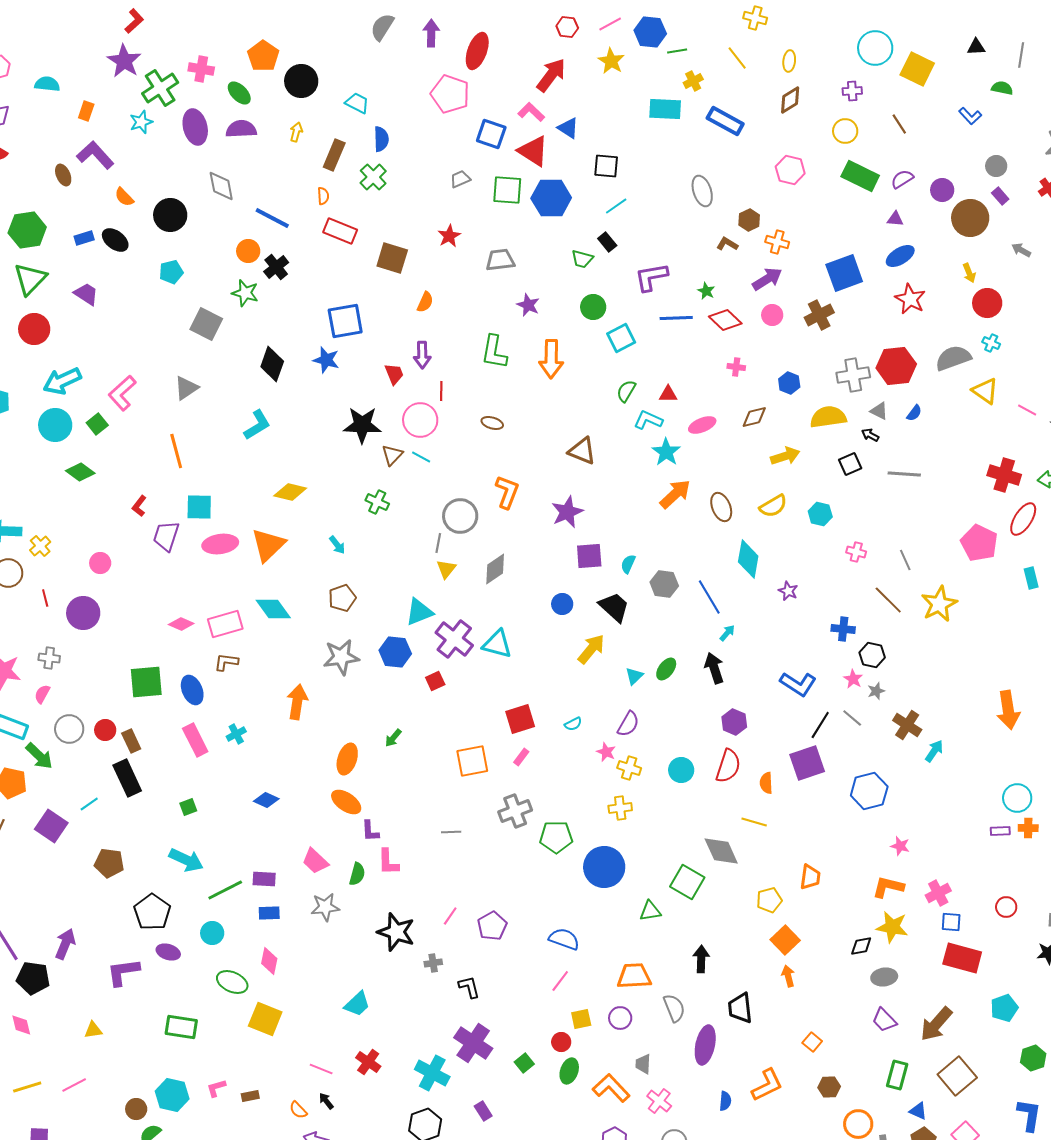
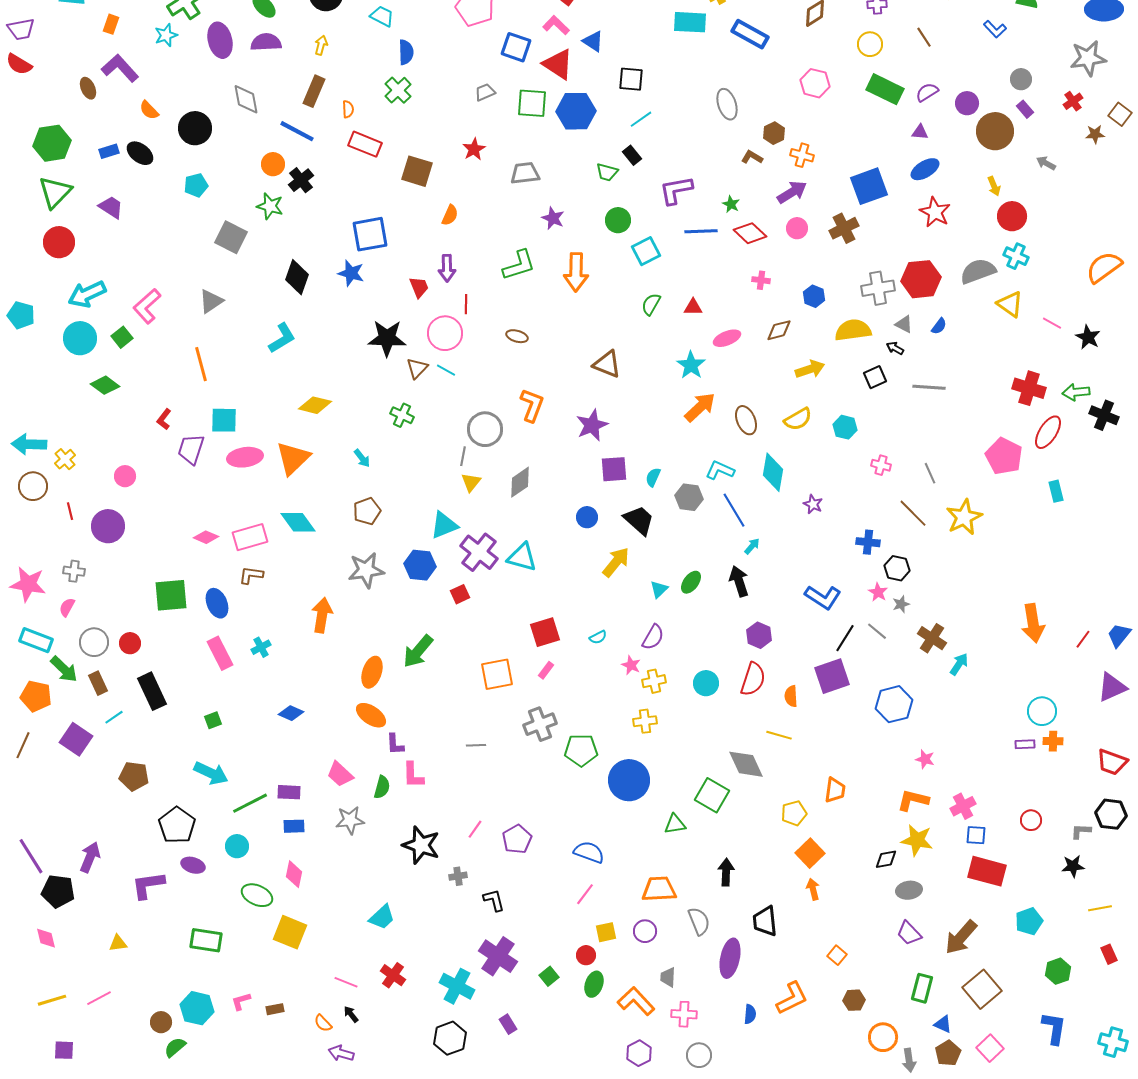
brown rectangle: (334, 155) -> (314, 91), moved
cyan cross: (991, 343) -> (1016, 256), size x1.4
green L-shape: (494, 352) -> (519, 265), turned -117
cyan L-shape: (648, 420) -> (720, 470), moved
green arrow: (393, 738) -> (418, 651), size x1.8
brown rectangle: (131, 741) -> (98, 683), moved
yellow cross: (629, 768) -> (654, 681), turned -30
pink cross: (659, 1101) -> (684, 1014), turned -35

